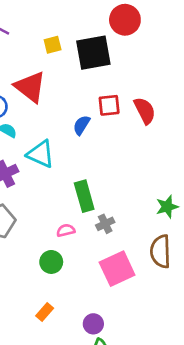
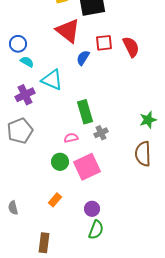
red triangle: (30, 87) -> (68, 31), moved
pink square: (117, 269) -> (87, 167), moved

